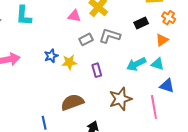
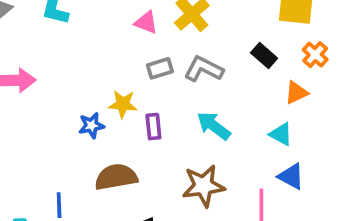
black rectangle: (141, 23) -> (264, 56), turned 56
blue star: (51, 56) -> (91, 125), moved
cyan arrow: (136, 64) -> (214, 126), moved, turned 54
purple rectangle: (97, 70) -> (153, 127), moved

